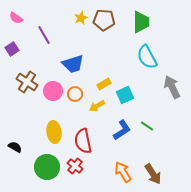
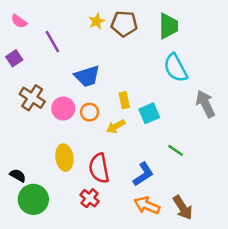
yellow rectangle: (104, 84) -> (124, 100), turned -72
blue L-shape: (122, 130) -> (143, 174), moved
green circle: (47, 167) -> (33, 199), moved
orange arrow: (123, 172) -> (147, 205), turned -35

